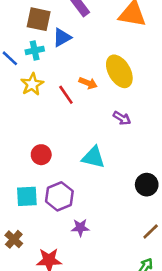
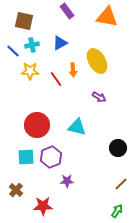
brown square: (39, 19) -> (24, 21), moved
blue triangle: (62, 37) -> (60, 43), moved
orange arrow: (88, 83) -> (73, 70), turned 64
yellow star: (32, 84) -> (30, 71), turned 30
red circle: (41, 155) -> (37, 125), size x1.6

